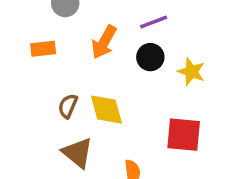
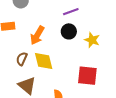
orange arrow: (104, 42) -> (37, 35), moved

